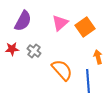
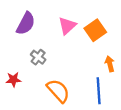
red star: (12, 49) -> (13, 80), moved
orange semicircle: (62, 70) -> (58, 91), moved

